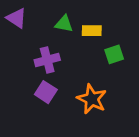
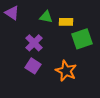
green square: (114, 54) -> (82, 39), size x1.5
purple cross: (47, 60) -> (34, 43), turned -30

